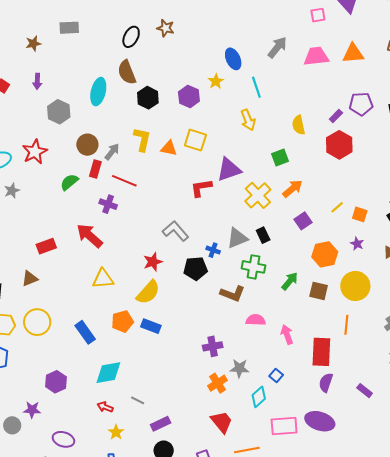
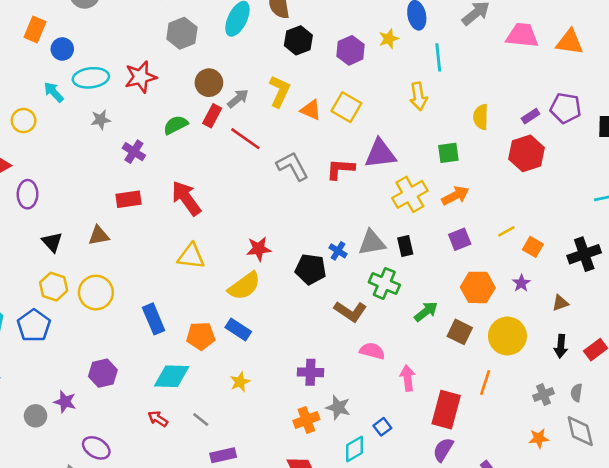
purple cross: (108, 204) -> (134, 152), moved
gray L-shape: (175, 231) -> (292, 166), moved
orange pentagon: (122, 321) -> (201, 336), moved
yellow star: (116, 432) -> (240, 382), moved

